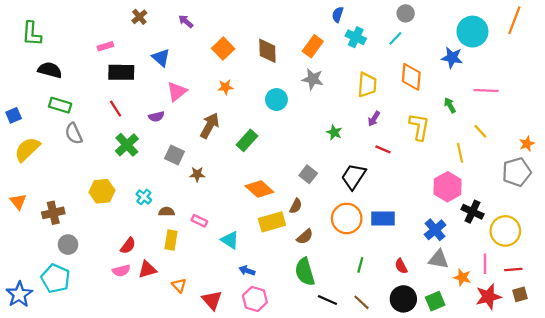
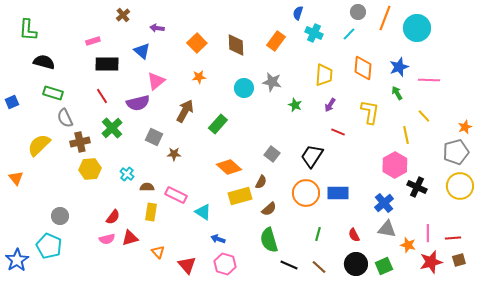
orange line: (514, 20) -> (385, 18), moved
purple arrow: (186, 21) -> (157, 28), moved, turned -32
blue star: (452, 58) -> (399, 67), moved, turned -30
gray star: (313, 79) -> (272, 82), moved
purple semicircle: (156, 117) -> (138, 103), size x1.6
green star: (334, 132) -> (295, 105), moved
yellow semicircle: (27, 149) -> (39, 145), moved
brown cross: (53, 213) -> (80, 142), moved
pink rectangle: (199, 221) -> (176, 195), size x1.5
yellow circle: (505, 231) -> (460, 186), moved

